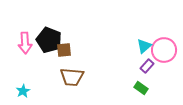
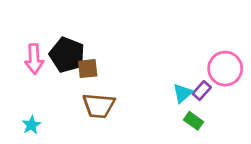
cyan triangle: (144, 46) -> (183, 93), moved

